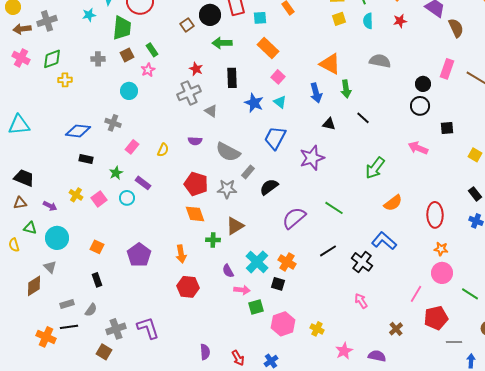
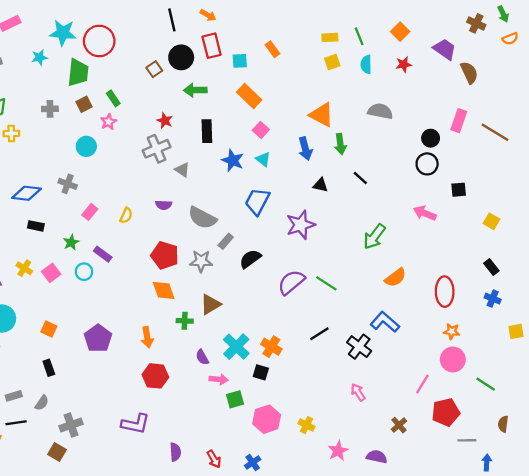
purple semicircle: (294, 218) -> (291, 282), moved
purple L-shape: (148, 328) -> (135, 424), moved, turned 120

